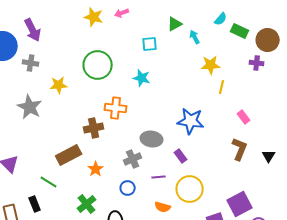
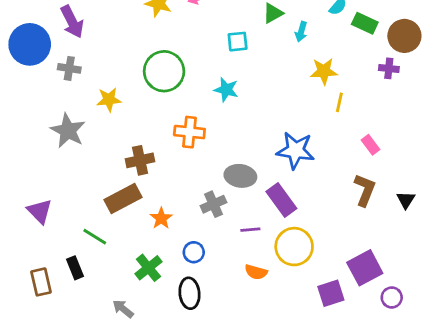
cyan arrow: (195, 37) -> (301, 32), turned -136
brown cross: (94, 128) -> (140, 160), moved
purple rectangle: (181, 156) -> (281, 200), size x1.6
blue circle: (128, 188) -> (194, 252), moved

